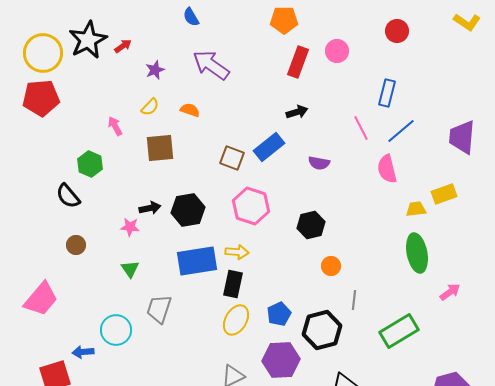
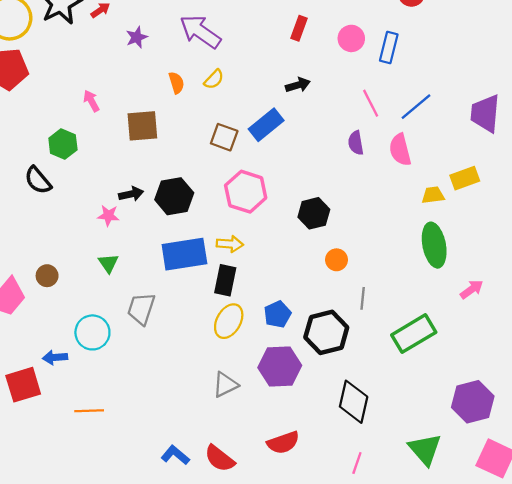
pink circle: (337, 51) -> (351, 38), moved
red rectangle: (298, 62) -> (299, 28), size x0.7
blue rectangle: (387, 93) -> (389, 48), moved
yellow semicircle: (150, 107) -> (214, 79), moved
orange semicircle: (190, 110) -> (176, 83), turned 54
purple semicircle: (319, 163) -> (356, 143), moved, turned 70
brown circle: (76, 245) -> (47, 276), moved

